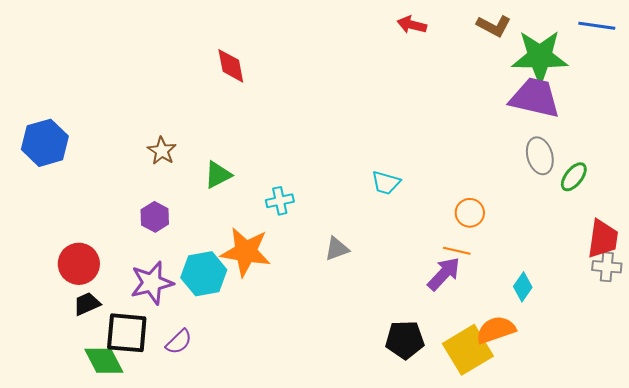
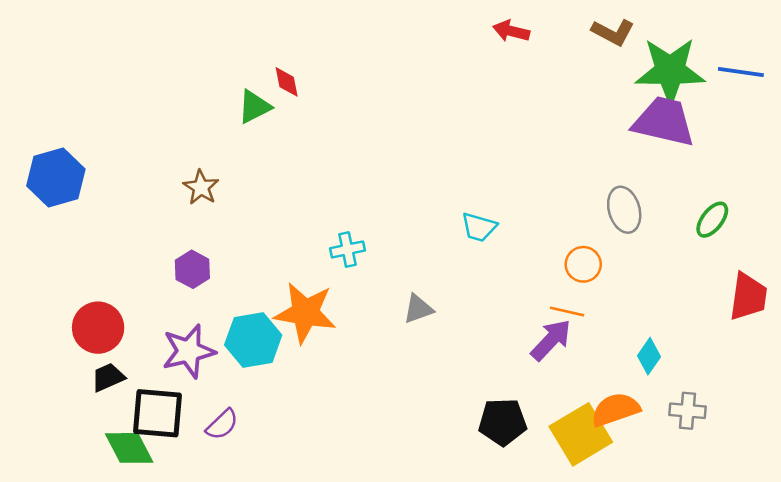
blue line: (597, 26) -> (741, 72), moved
red diamond: (231, 66) -> (287, 82), size x0.7
gray ellipse: (540, 156) -> (624, 210), moved
green triangle: (218, 175) -> (254, 107), moved
gray cross: (607, 267) -> (687, 411), moved

